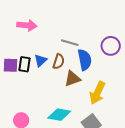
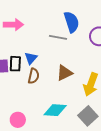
blue semicircle: (85, 60) -> (72, 22), moved
brown semicircle: (59, 62) -> (34, 76), moved

